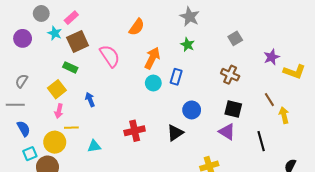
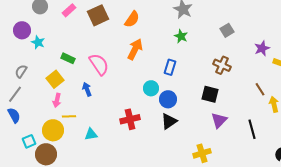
cyan star: (55, 33) -> (38, 42), moved
brown square: (78, 41) -> (98, 15), moved
pink semicircle: (110, 56) -> (99, 64), moved
orange arrow: (152, 58) -> (135, 49), moved
cyan circle: (153, 83) -> (151, 88), moved
gray line: (15, 105) -> (15, 94), turned -54
black square: (233, 109) -> (210, 94), moved
blue circle: (192, 110) -> (168, 99), moved
blue semicircle: (24, 129) -> (14, 115), moved
purple triangle: (227, 132) -> (219, 120), turned 42

